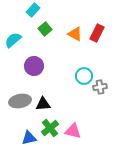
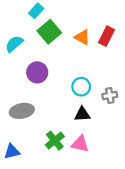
green square: (45, 29) -> (49, 32), size x1.5
cyan circle: (84, 76) -> (81, 87), moved
black triangle: (43, 104) -> (82, 114), moved
blue triangle: (29, 138) -> (12, 152), moved

